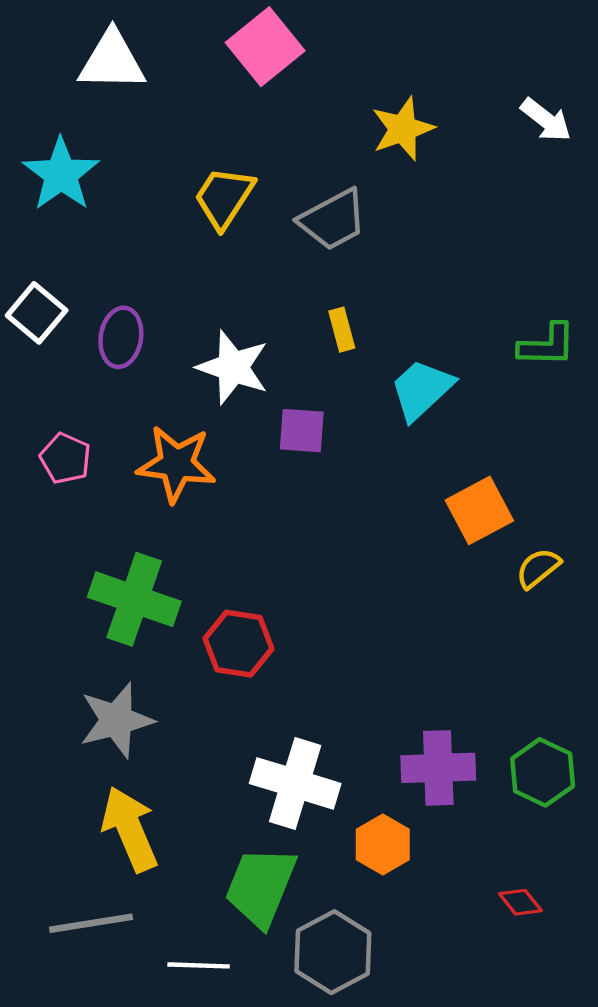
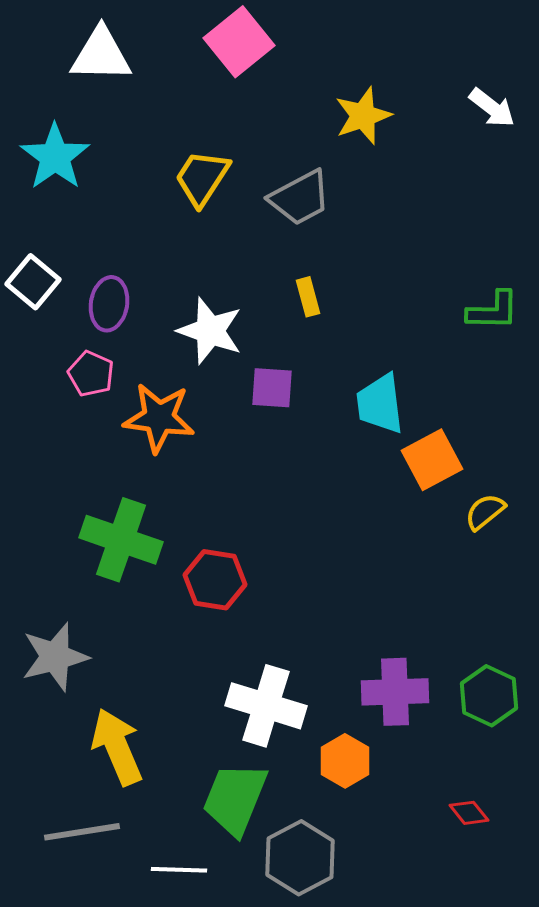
cyan trapezoid: (422, 390) -> (380, 404), moved, turned -54
pink pentagon: (65, 458) -> (91, 374), moved
gray star: (116, 720) -> (55, 657), moved

